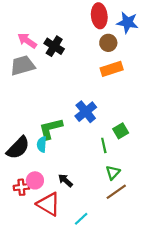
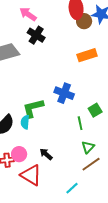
pink arrow: (27, 41) -> (28, 14), moved
brown circle: (108, 43) -> (84, 21), moved
blue cross: (86, 112) -> (64, 93), turned -30
cyan line: (81, 219) -> (72, 188), moved

